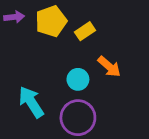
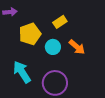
yellow pentagon: (51, 21) -> (30, 34), moved
cyan circle: (78, 79) -> (53, 47), moved

